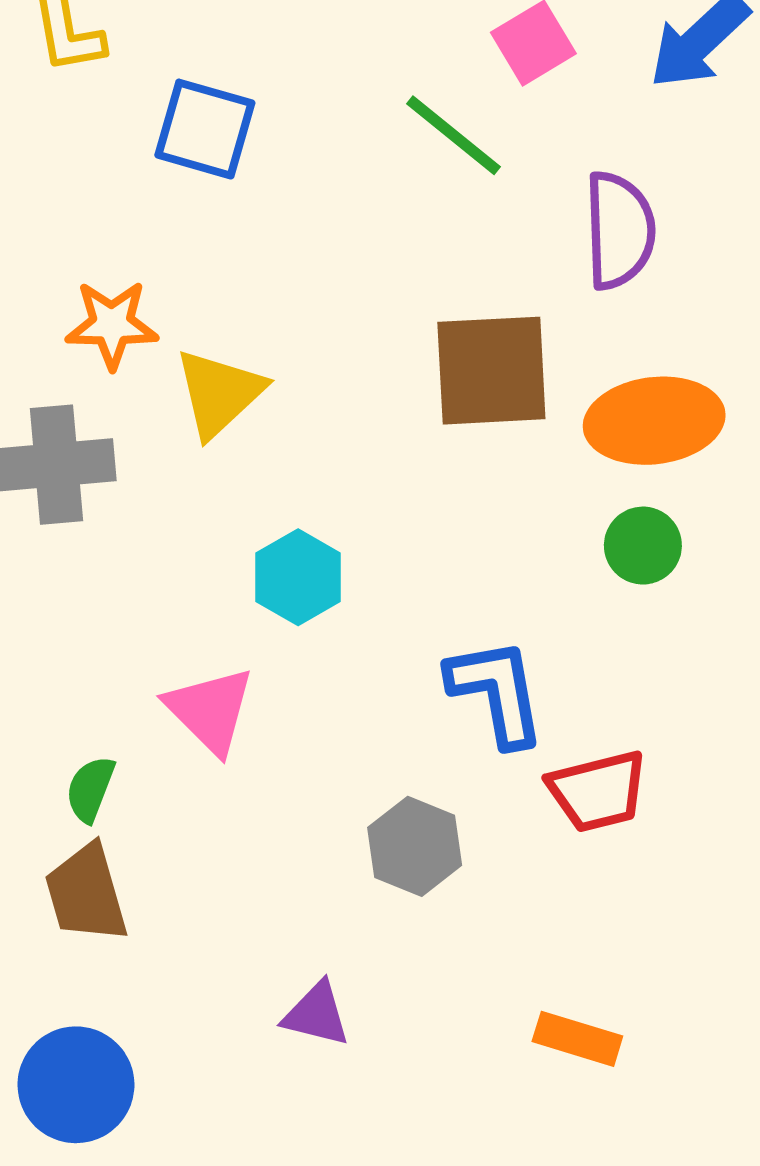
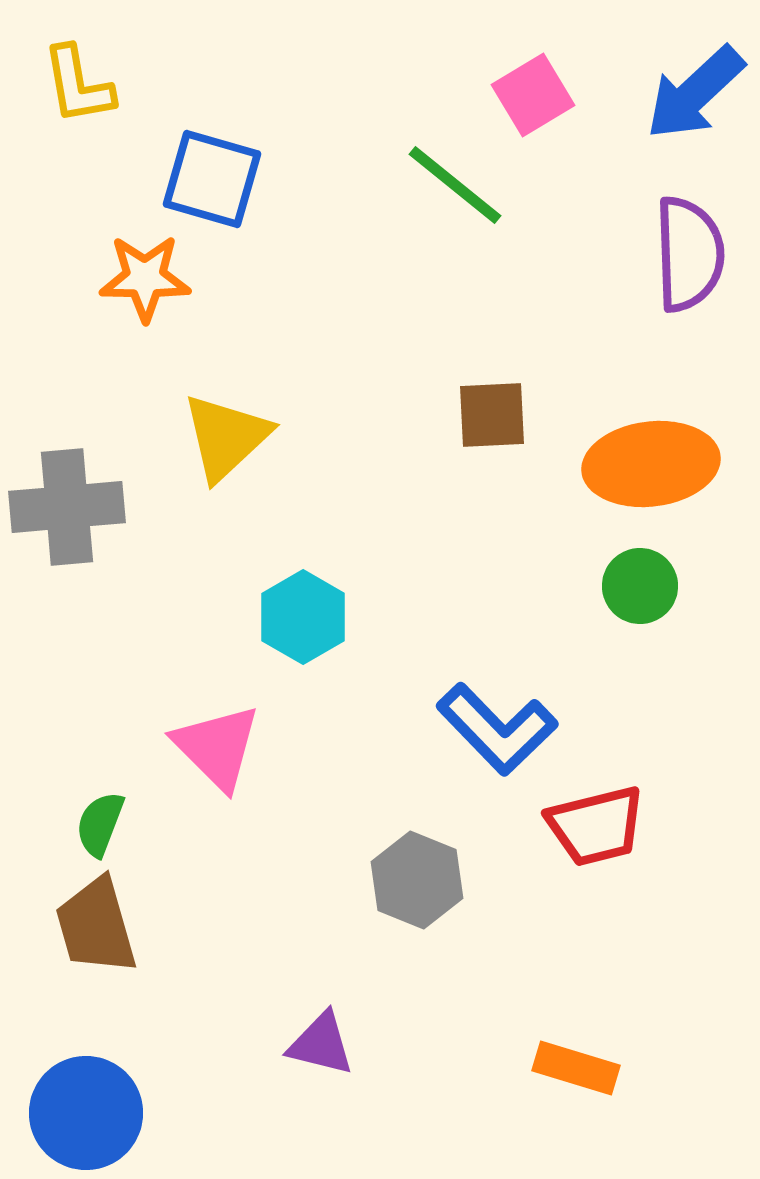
purple semicircle: (619, 230) -> (689, 254), moved
orange star: (112, 324) -> (145, 278), moved
brown square: (491, 371) -> (492, 415), size x0.6
blue L-shape: (497, 692) -> (497, 729), turned 146

